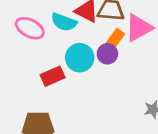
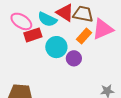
purple circle: (107, 54) -> (74, 58), moved
red rectangle: (53, 76) -> (33, 35), moved

